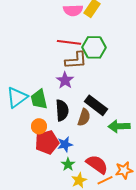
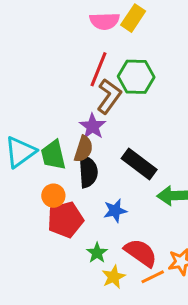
red line: (69, 42) -> (99, 69), turned -75
brown L-shape: (76, 60) -> (109, 96), turned -50
brown semicircle: (84, 117) -> (83, 149), moved
blue star: (65, 144) -> (115, 211), moved

